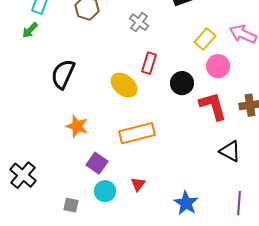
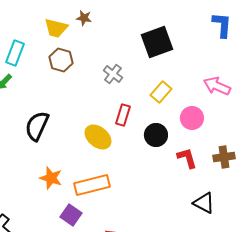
yellow rectangle: (205, 39) -> (161, 92), moved
red L-shape: (213, 106) -> (187, 158), size x0.7
orange rectangle: (137, 133) -> (92, 185), moved

